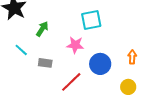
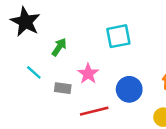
pink star: (75, 45) -> (88, 74), moved, turned 30
red line: (71, 82) -> (94, 111), turned 30

